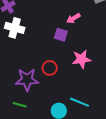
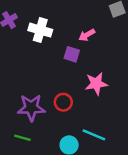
white cross: (15, 28) -> (40, 30), moved
red circle: (50, 68) -> (63, 102), moved

